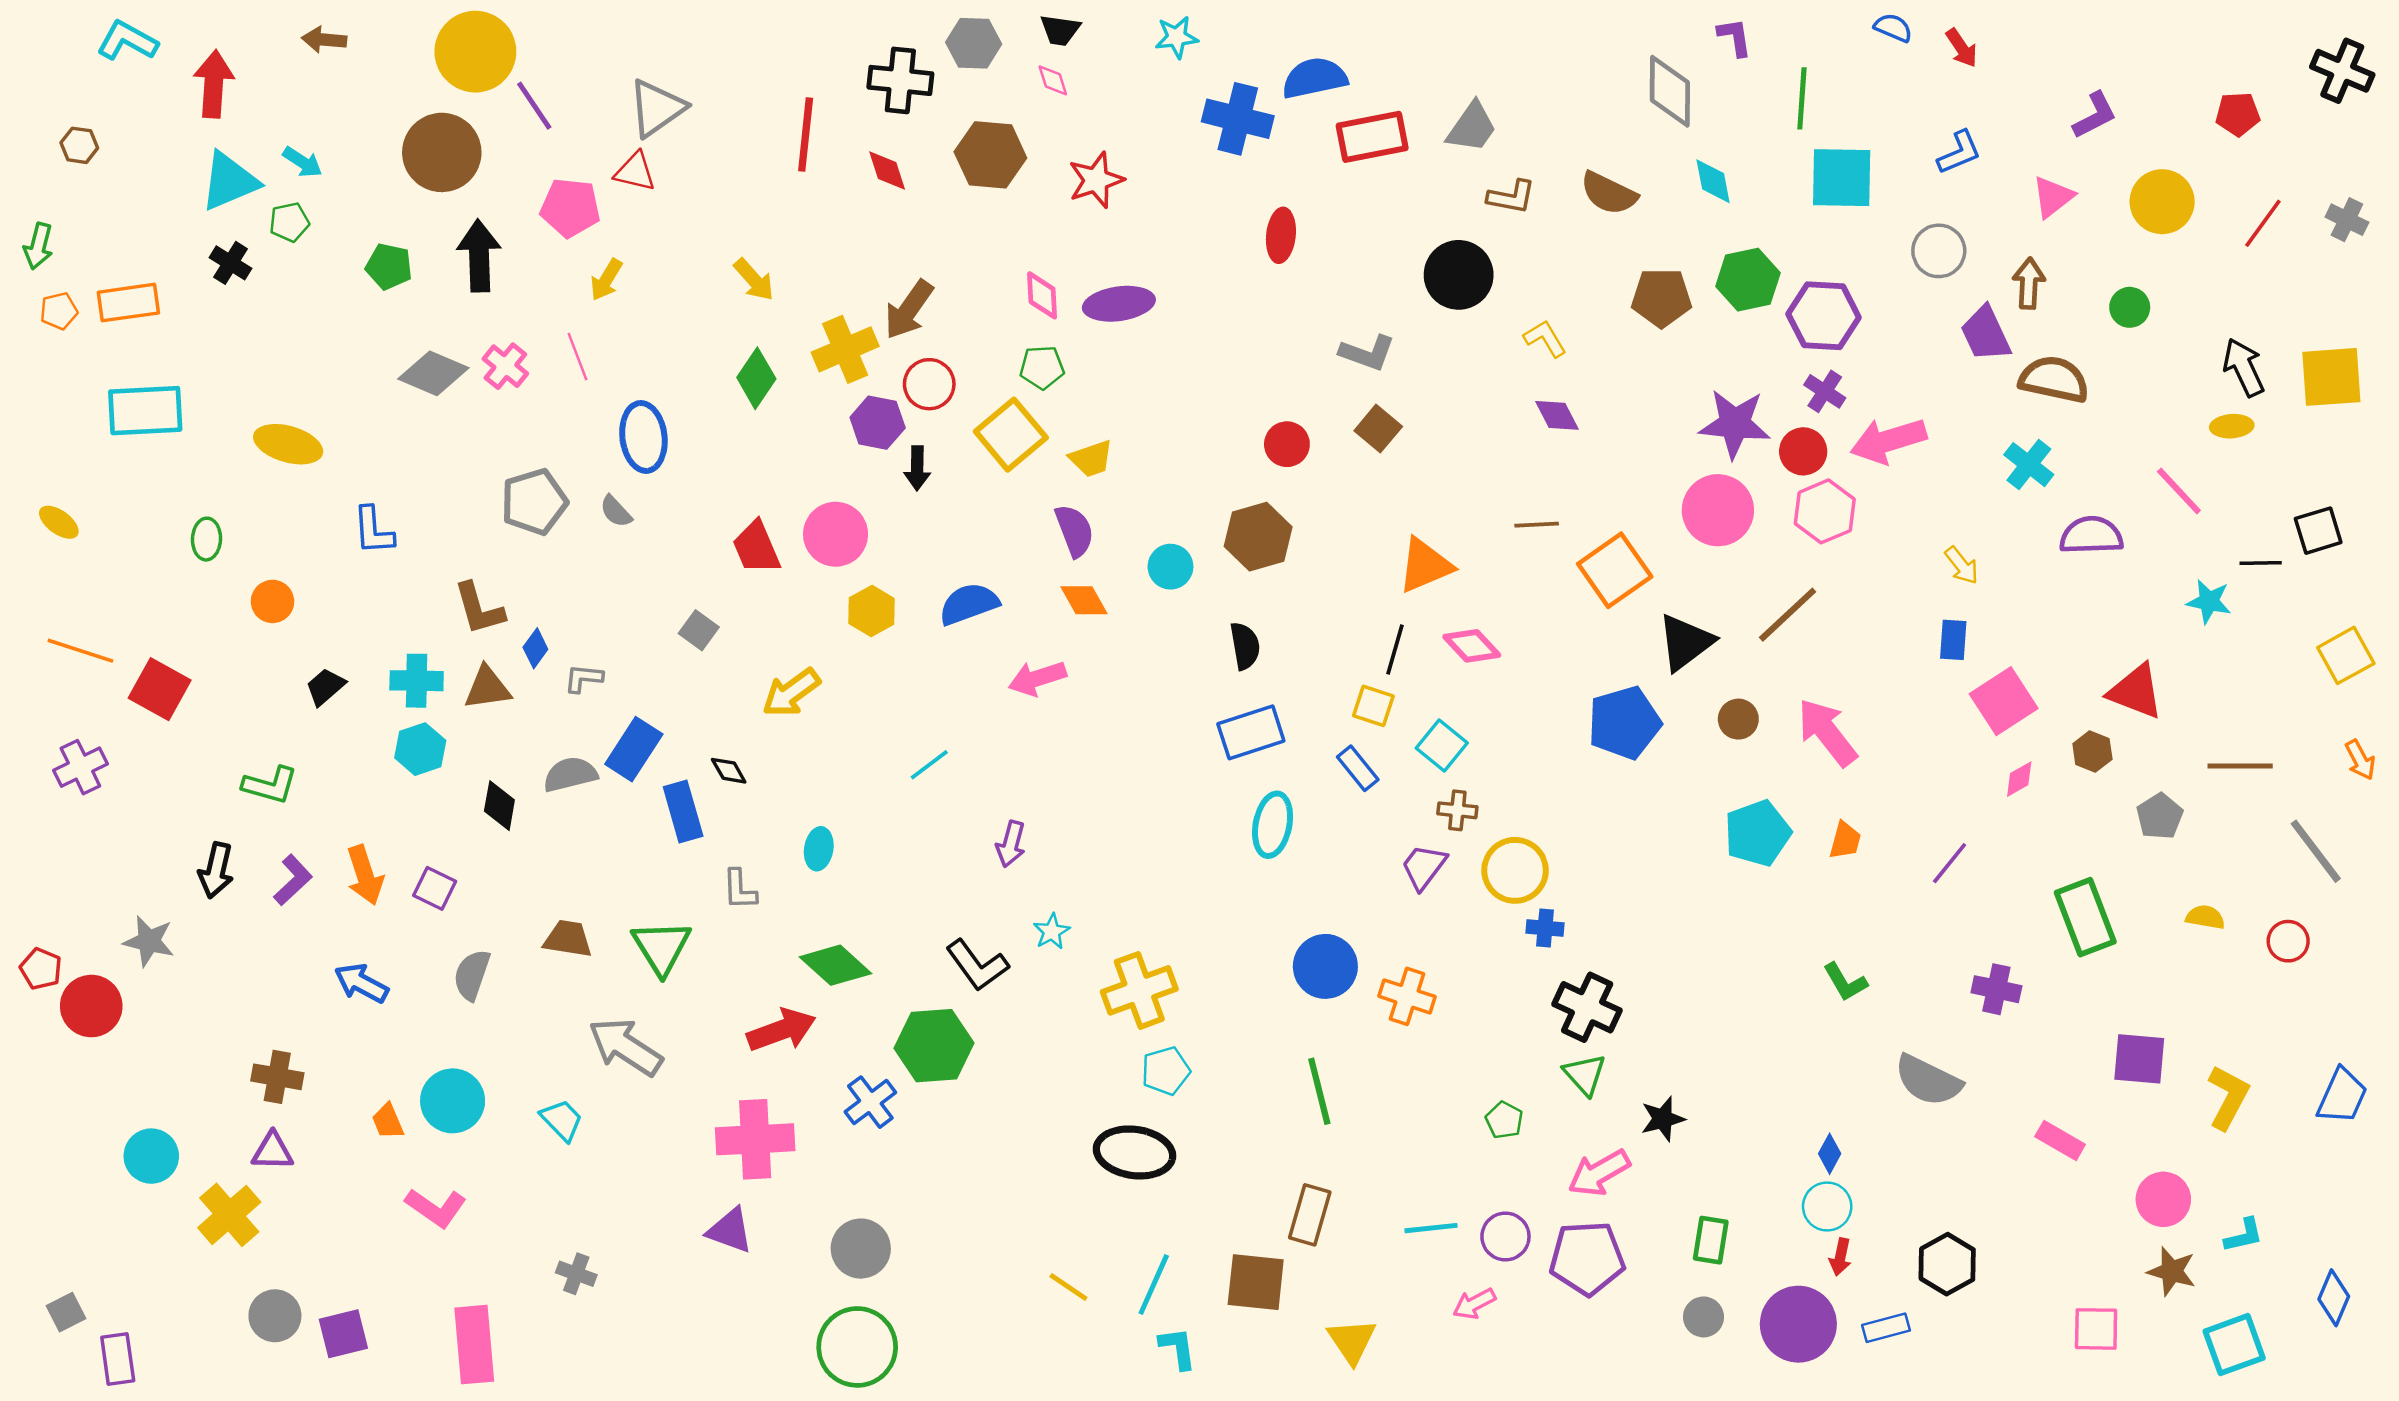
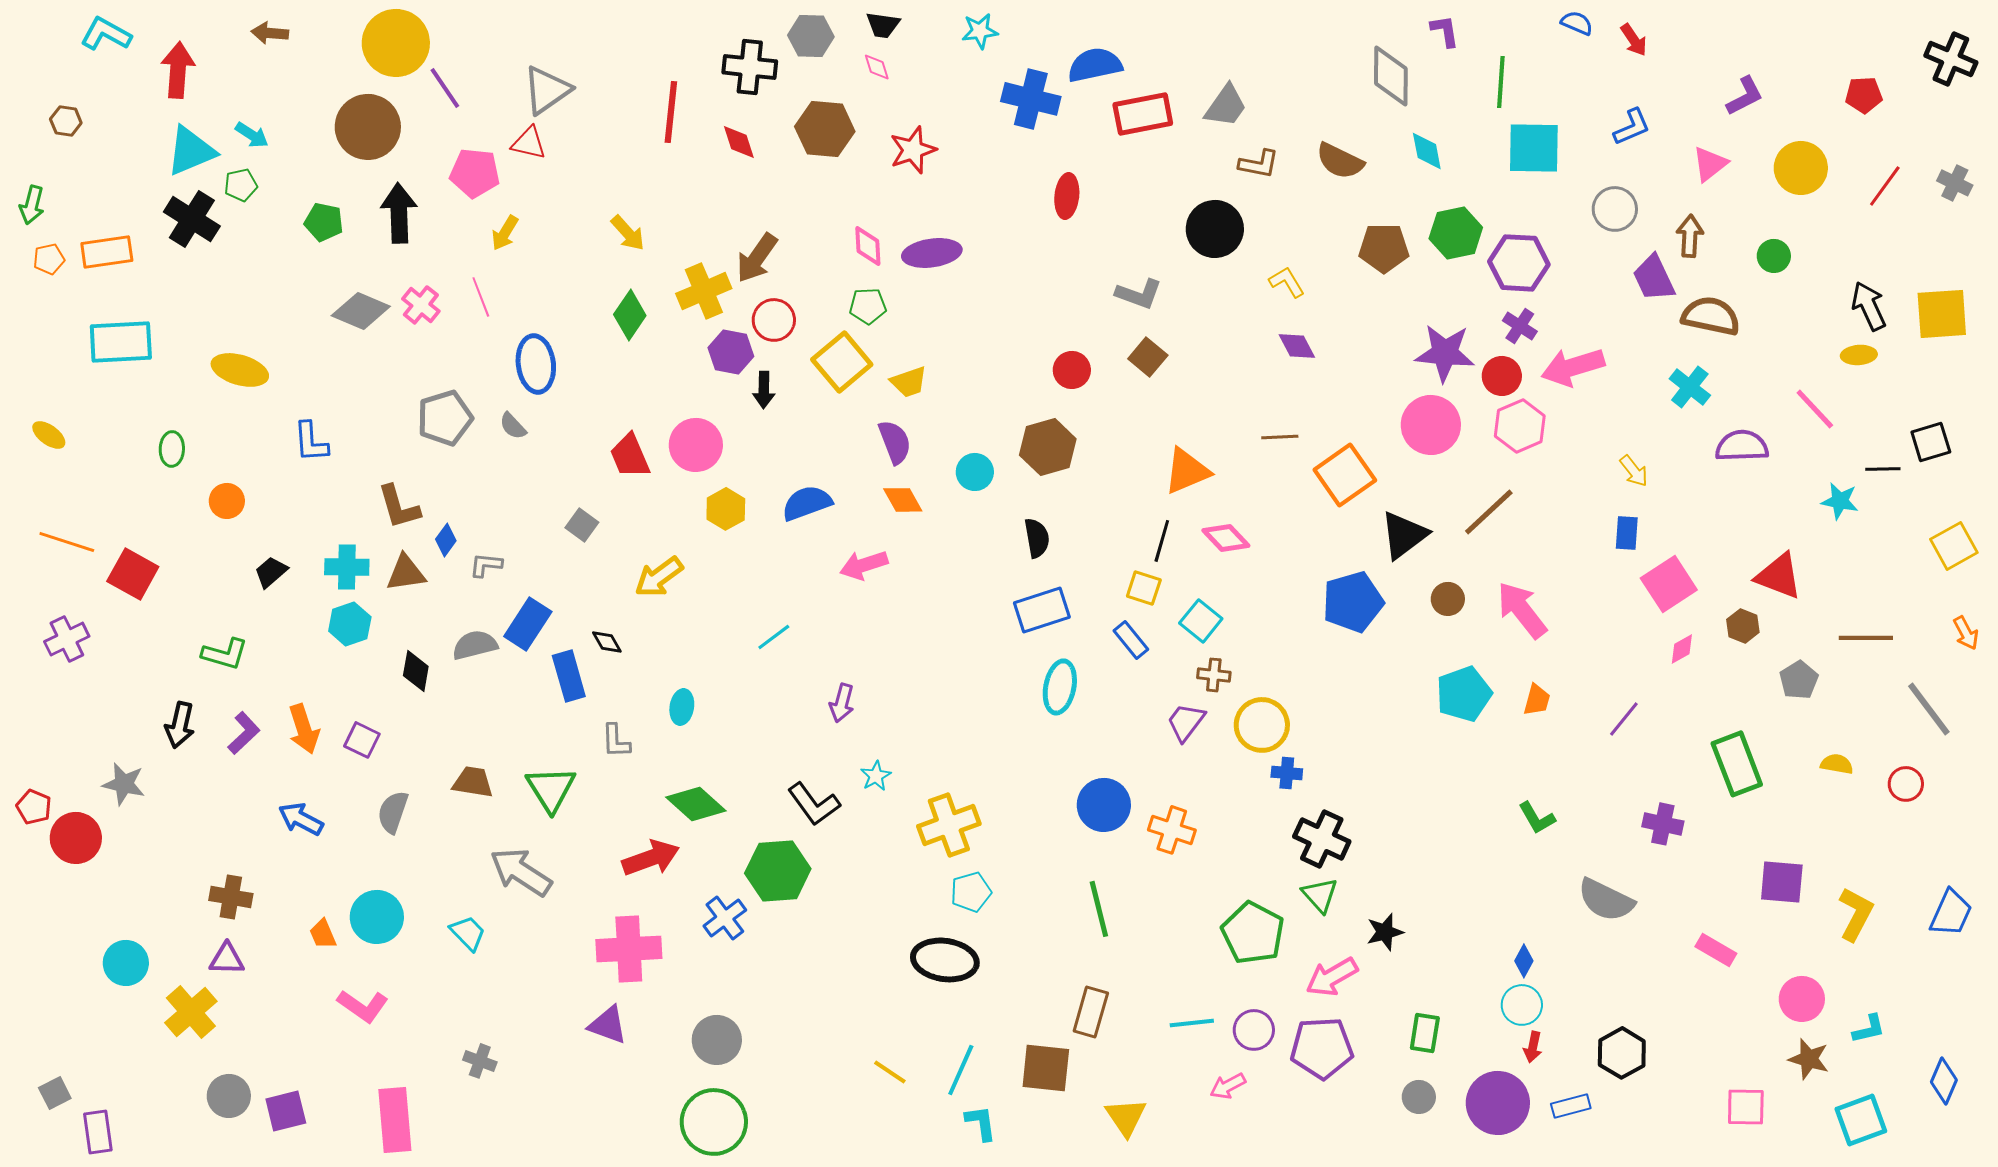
black cross: (230, 263) -> (192, 219), size x1.6
green pentagon: (1504, 1120) -> (1253, 933), size x2.0

